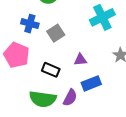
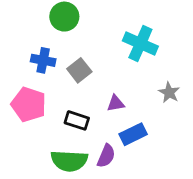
cyan cross: (102, 17) -> (140, 44), turned -35

